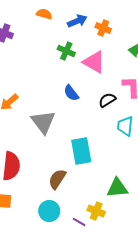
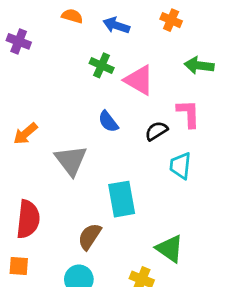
blue arrow: (77, 21) -> (116, 25), turned -138
orange cross: (103, 28) -> (171, 20), moved
green triangle: (117, 188) -> (170, 249), turned 40

